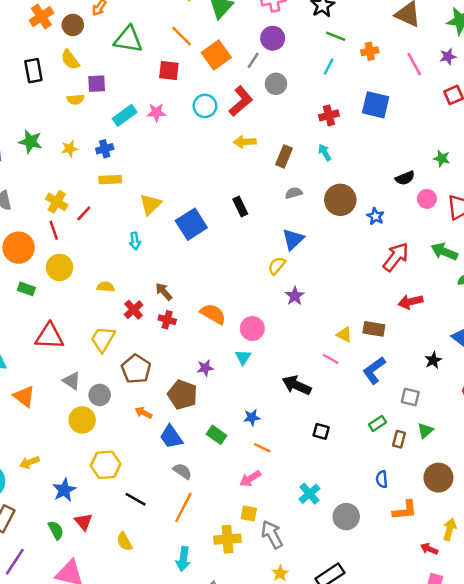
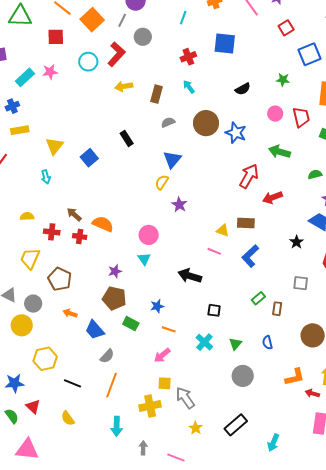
black semicircle: (405, 178) -> (243, 89), moved
blue star: (375, 216) -> (236, 133), size x1.5
blue square: (191, 224) -> (89, 158), size x0.7
green arrow: (444, 252) -> (279, 152), moved
red arrow: (396, 257) -> (249, 176), moved
red cross: (134, 310) -> (52, 232), turned -35
orange semicircle: (213, 314) -> (103, 224), moved
brown pentagon: (182, 395) -> (114, 298), moved
gray square: (410, 397) -> (301, 283), moved
green triangle: (425, 431) -> (235, 344), moved
gray semicircle: (182, 471) -> (107, 356), turned 105
blue star: (64, 490) -> (15, 383), turned 30
cyan cross: (309, 494) -> (204, 342), moved
orange L-shape: (405, 510) -> (295, 377), moved

